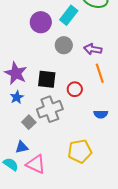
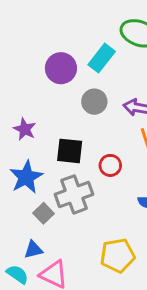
purple star: (16, 73) -> (25, 129), moved, size x0.7
blue star: (17, 97) -> (26, 177), size x1.6

